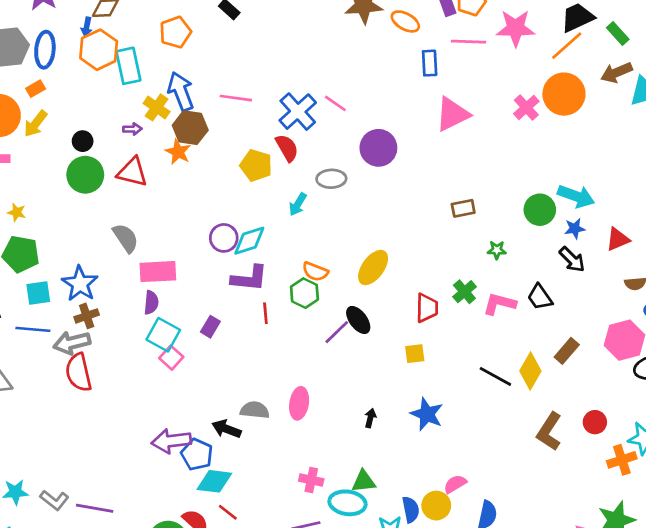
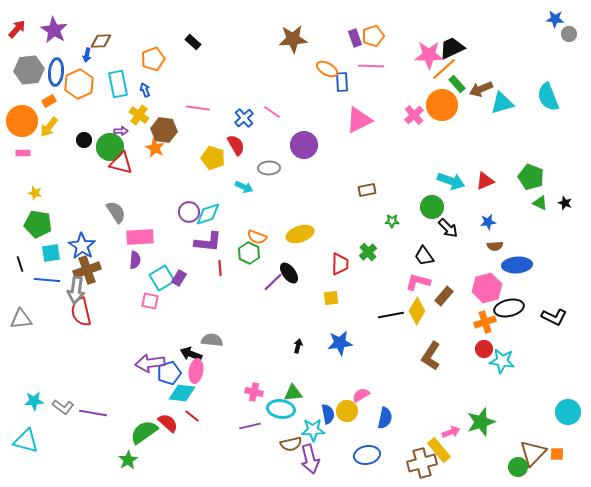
orange ellipse: (405, 21) -> (327, 69), moved
pink star: (516, 28) -> (429, 55), moved
green rectangle: (618, 34) -> (457, 84), moved
orange hexagon: (99, 50) -> (79, 84), moved
blue arrow: (181, 91) -> (145, 90), moved, size x0.5
blue cross: (298, 112) -> (244, 118), size x0.7
green circle: (85, 175) -> (110, 147), moved
cyan arrow: (298, 204) -> (244, 187), turned -96
green circle: (540, 210) -> (432, 207), moved
blue star: (575, 229) -> (488, 222), moved
red triangle: (618, 239) -> (485, 181), moved
yellow ellipse: (373, 268) -> (300, 234), turned 36
pink L-shape: (499, 304) -> (418, 282), moved
brown cross: (87, 316) -> (87, 270), size x1.5
cyan square: (163, 335) -> (162, 278), moved, turned 30
gray arrow: (72, 343) -> (76, 290), turned -68
pink square: (171, 358) -> (150, 301), turned -30
black line: (495, 376) -> (391, 315), turned -40
pink ellipse: (299, 403) -> (196, 371), moved
blue star: (427, 414) -> (340, 343), turned -30
red circle: (595, 422) -> (484, 349), moved
blue pentagon: (197, 454) -> (169, 373), turned 30
orange cross: (622, 460) -> (485, 322), moved

